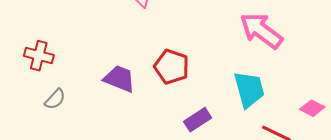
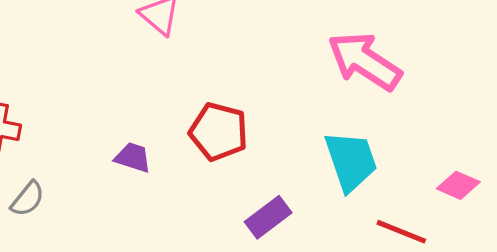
purple trapezoid: (119, 79) -> (133, 158), size x0.7

